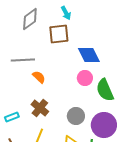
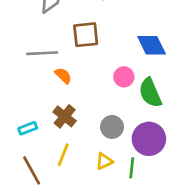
brown square: (59, 34) -> (86, 35), moved
blue diamond: (89, 55) -> (152, 45), moved

